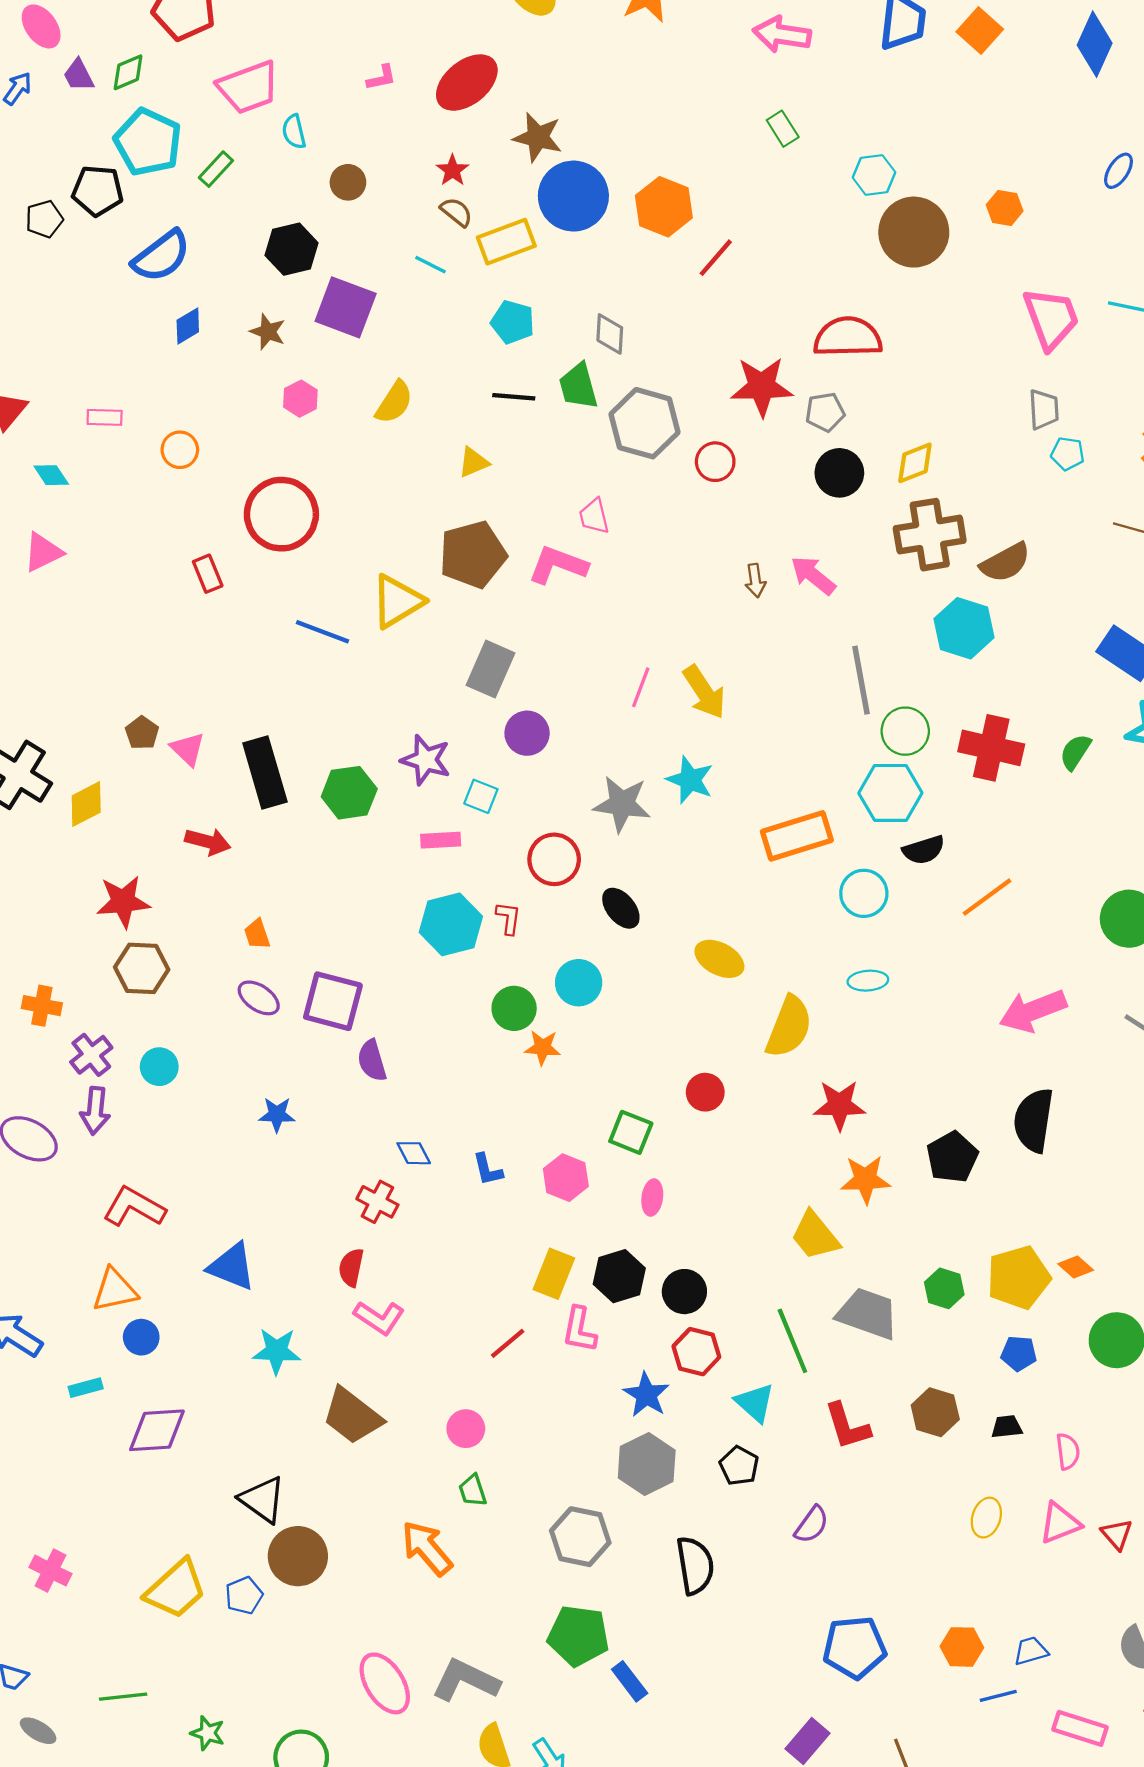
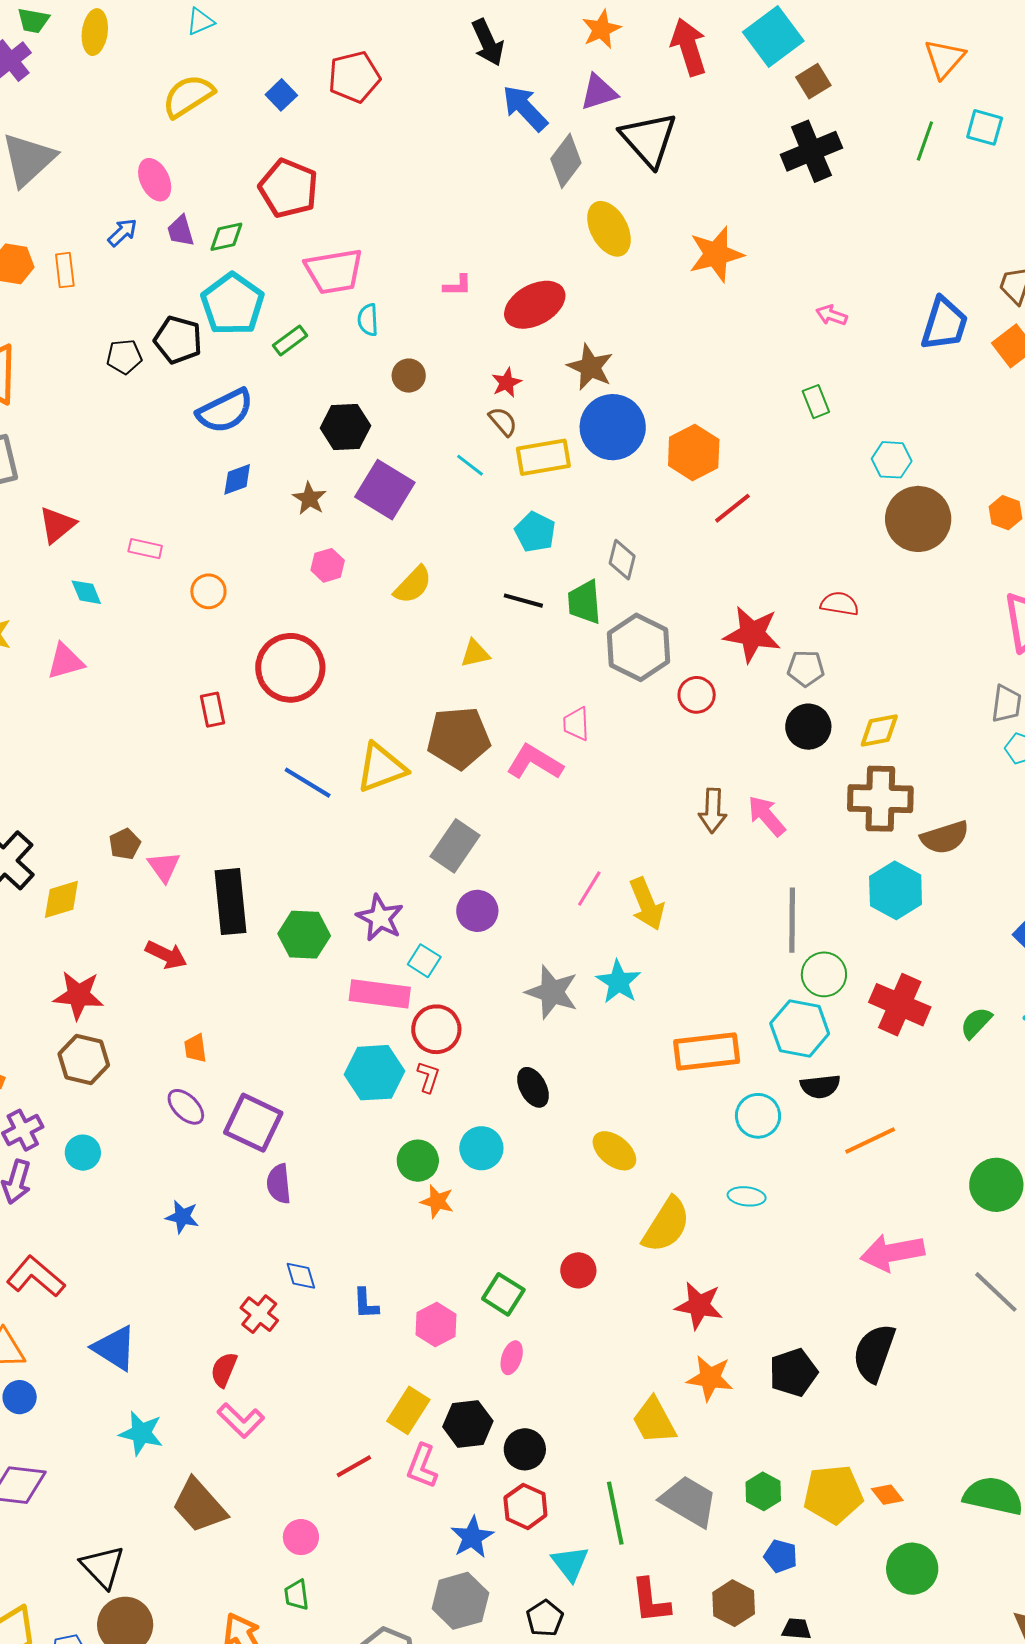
pink arrow: (782, 34) -> (832, 315), size x0.6
red semicircle: (848, 337) -> (840, 604), size x0.6
brown arrow: (755, 581) -> (713, 811), size x1.4
pink rectangle: (441, 840) -> (380, 994), size x1.6
red circle: (554, 859) -> (436, 1029), moved
blue pentagon: (1019, 1353) -> (781, 1556), moved

